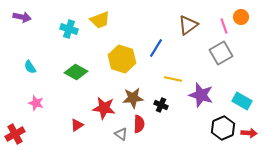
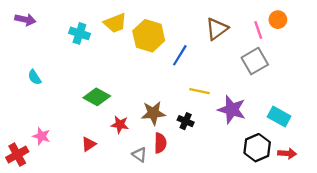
yellow hexagon: (122, 59) -> (149, 36), moved
green diamond: (76, 72) -> (97, 97), moved
pink star: (36, 103) -> (41, 136), moved
red star: (104, 108) -> (120, 125), size x0.7

